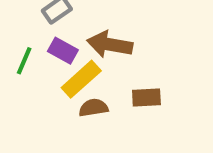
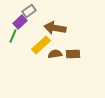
purple rectangle: (63, 51) -> (20, 22), moved, turned -72
brown semicircle: (93, 108) -> (55, 54), moved

